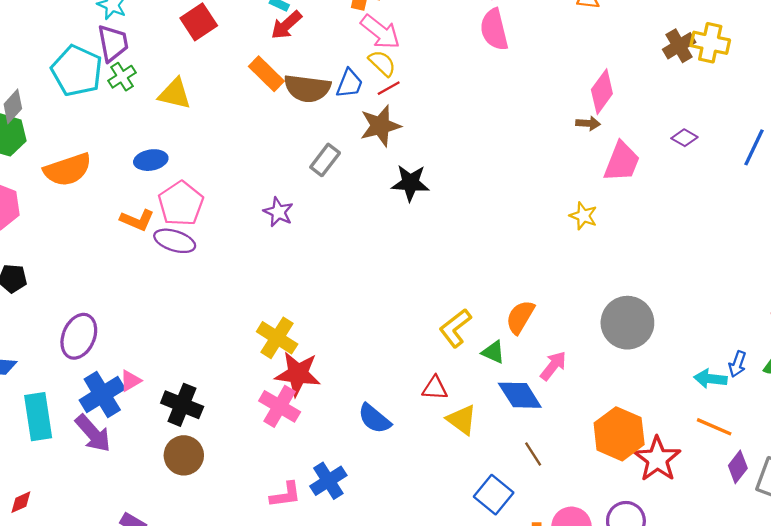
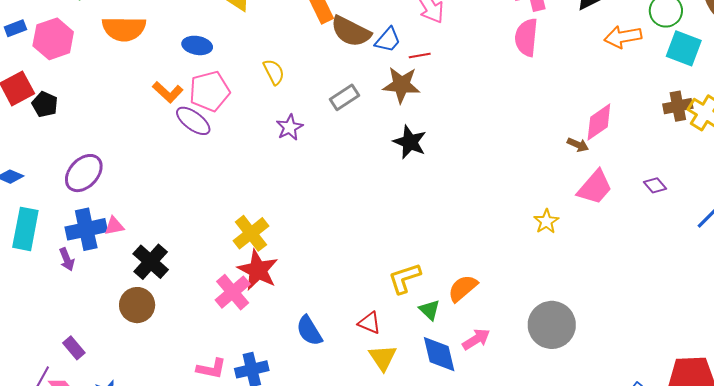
yellow semicircle: (382, 63) -> (274, 72), moved
purple arrow: (93, 433) -> (67, 259), size x0.6

